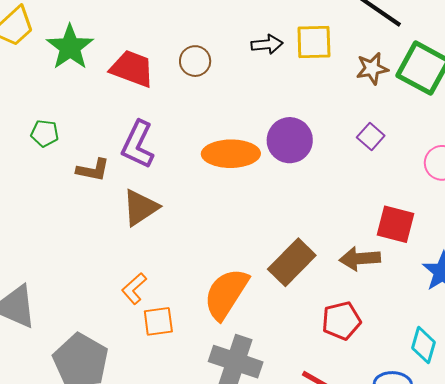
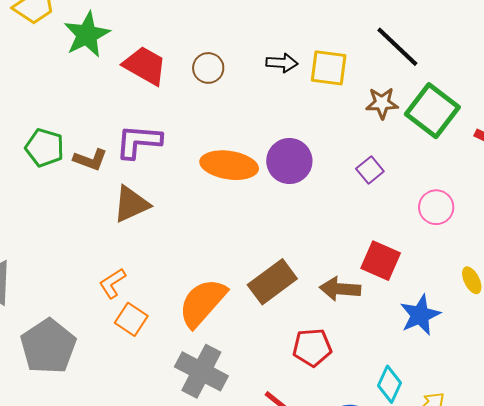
green pentagon: (45, 133) -> (45, 148), moved, size x1.4
purple L-shape: (138, 145) -> (139, 142), turned 60
orange square: (158, 321) -> (131, 319), turned 32

